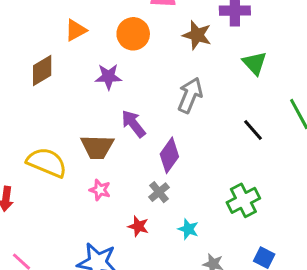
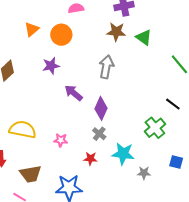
orange triangle: (76, 30) -> (32, 29), moved
brown star: (197, 35) -> (116, 32), moved
black line: (253, 130) -> (173, 104), moved
brown trapezoid: (97, 147) -> (31, 174), moved
cyan star: (188, 229) -> (123, 154), size x1.6

